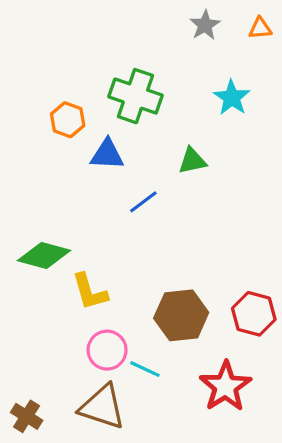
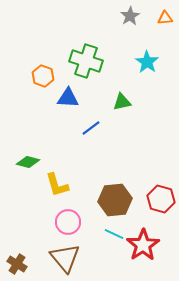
green diamond: (44, 255) -> (28, 162), size x0.7
cyan line: (145, 369) -> (114, 234), moved
brown triangle: (102, 407) -> (65, 258), turned 32

